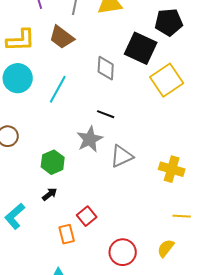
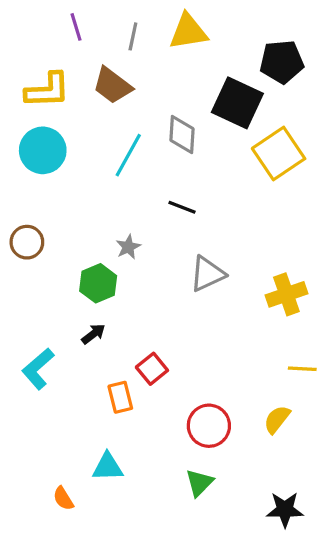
cyan line: (58, 89) -> (128, 155), moved
gray star: (90, 139) -> (128, 247), moved, size x0.6
yellow cross: (172, 169) -> (286, 294), turned -35

